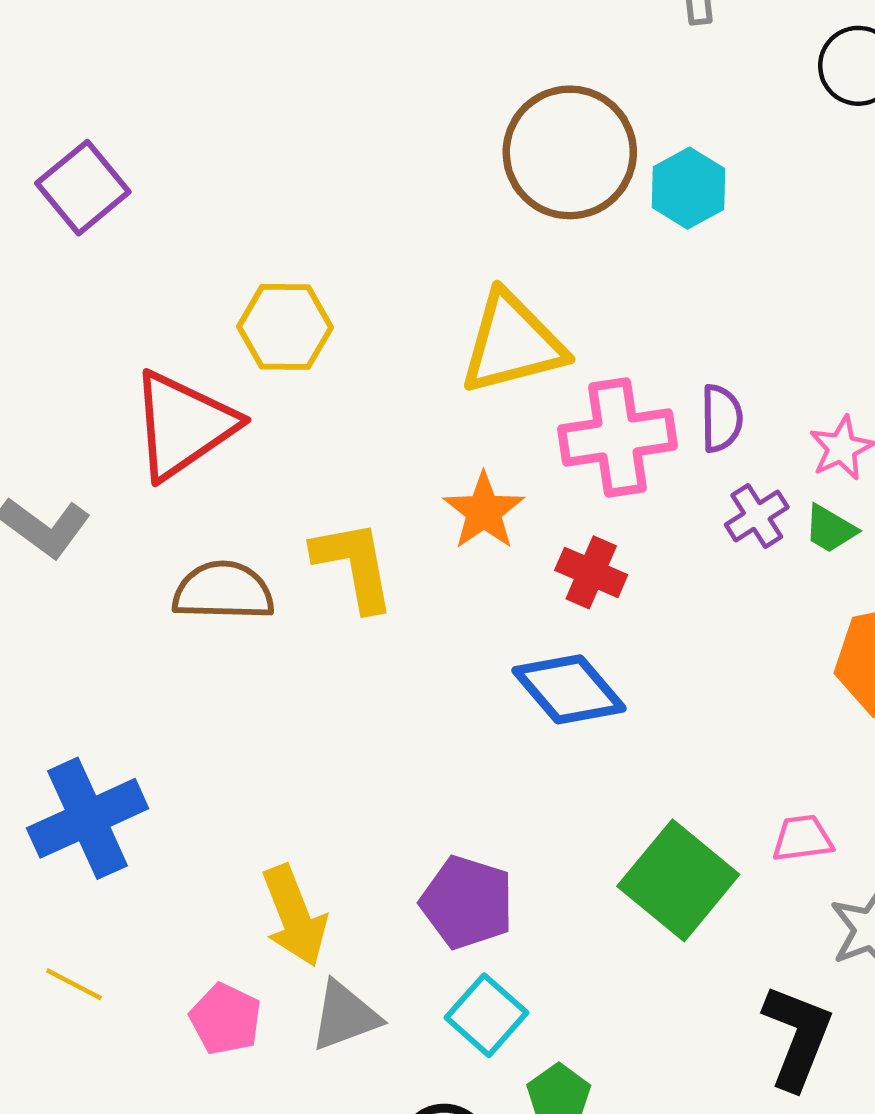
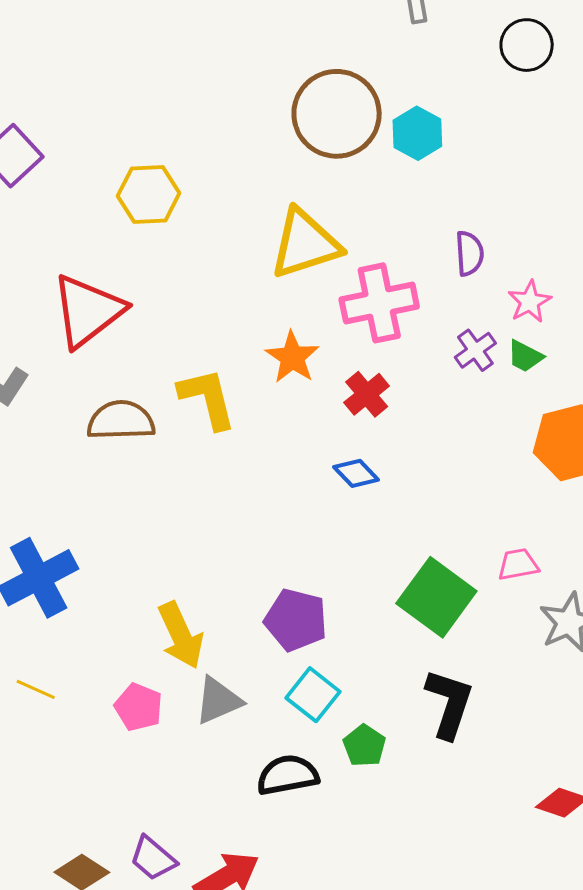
yellow hexagon: (285, 327) -> (149, 194), moved
purple semicircle: (721, 418) -> (469, 253), moved
red cross: (591, 572) -> (367, 394), turned 30
blue diamond: (569, 689) -> (356, 473), size x0.6
black L-shape: (797, 1037) -> (449, 704), moved

